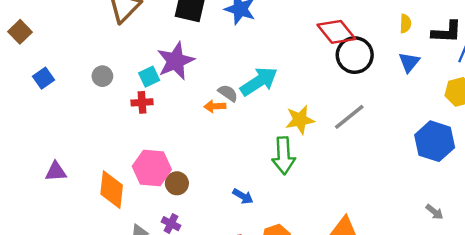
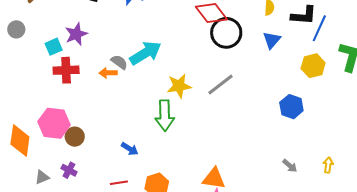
purple star: (176, 61) -> (76, 34), size x0.7
gray circle: (102, 76) -> (16, 29), moved
red cross: (142, 102) -> (66, 70), moved, size x1.4
blue hexagon: (435, 141) -> (291, 107), size x0.7

